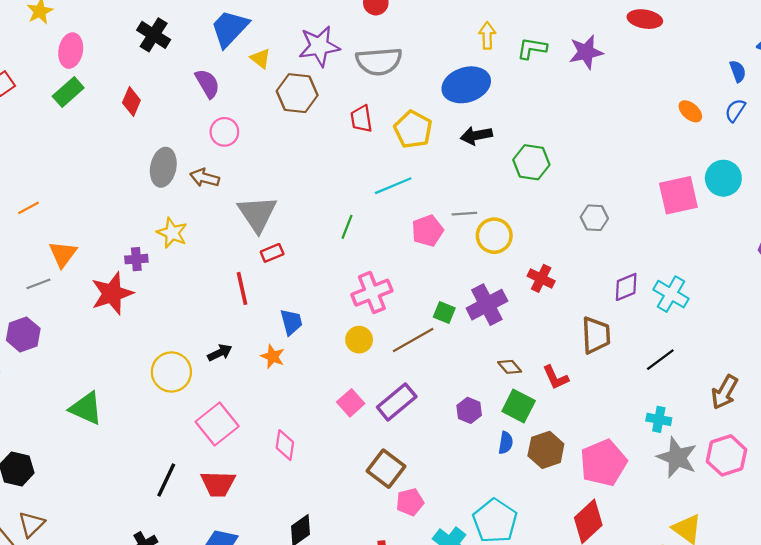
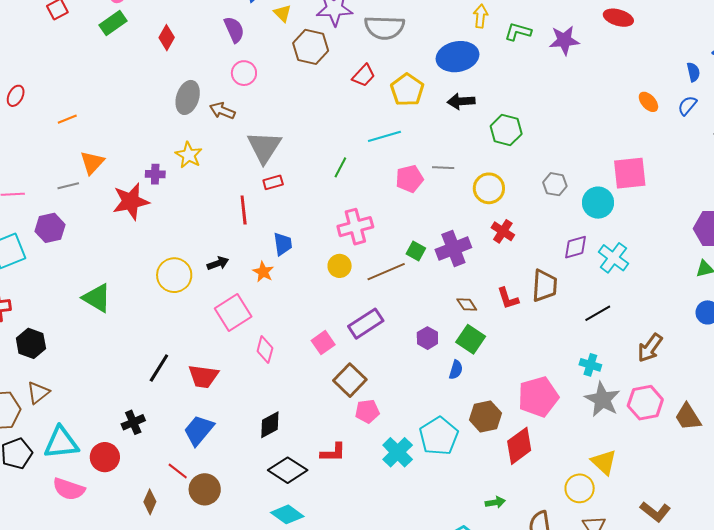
red trapezoid: (361, 119) -> (364, 75), turned -135
cyan circle: (723, 178) -> (598, 203), moved
yellow circle: (494, 236) -> (489, 188), moved
red L-shape: (556, 377) -> (508, 298), moved
pink square: (351, 403) -> (323, 343), moved
pink square: (217, 424) -> (233, 312), moved
brown hexagon: (546, 450) -> (485, 417), moved

